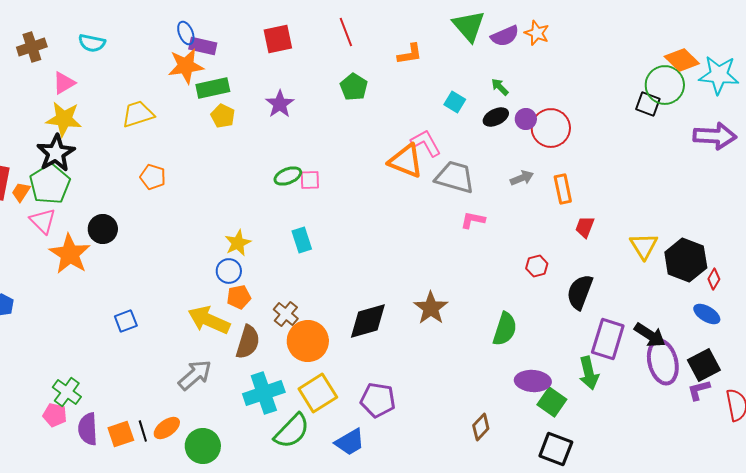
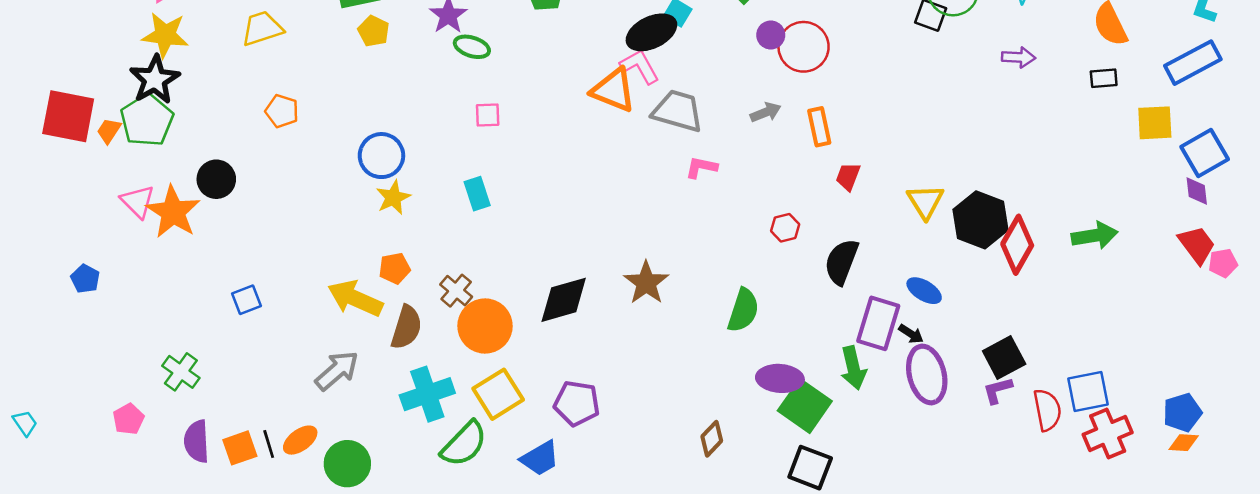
black ellipse: (496, 117) -> (651, 32), moved, size x1.5
purple arrow: (715, 136) -> (1018, 57), size x0.6
green ellipse: (288, 176) -> (472, 47), moved, turned 40
pink triangle: (43, 221) -> (138, 201), moved
blue circle: (229, 271) -> (381, 156), moved, size x1.4
red diamond: (714, 279) -> (1017, 245), size x2.0
blue ellipse: (707, 314) -> (924, 291), moved
black arrow: (650, 335) -> (911, 334), moved, size x0.6
purple ellipse: (663, 362) -> (927, 375), moved
green cross: (67, 392) -> (181, 372), moved
green square: (552, 402) -> (805, 406), size x1.4
pink pentagon: (55, 415) -> (128, 419), moved, turned 30

